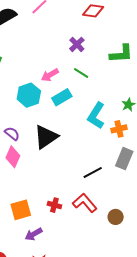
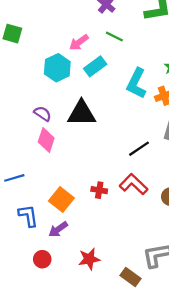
black triangle: (46, 137) -> (82, 113), turned 40
orange square: (21, 210) -> (61, 199), turned -30
purple arrow: (34, 234) -> (58, 229), moved

